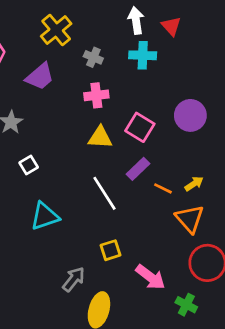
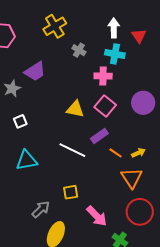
purple trapezoid: (40, 77) -> (35, 71), moved
pink cross: (96, 95) -> (103, 76), moved
white line: (105, 193) -> (72, 150), turned -40

